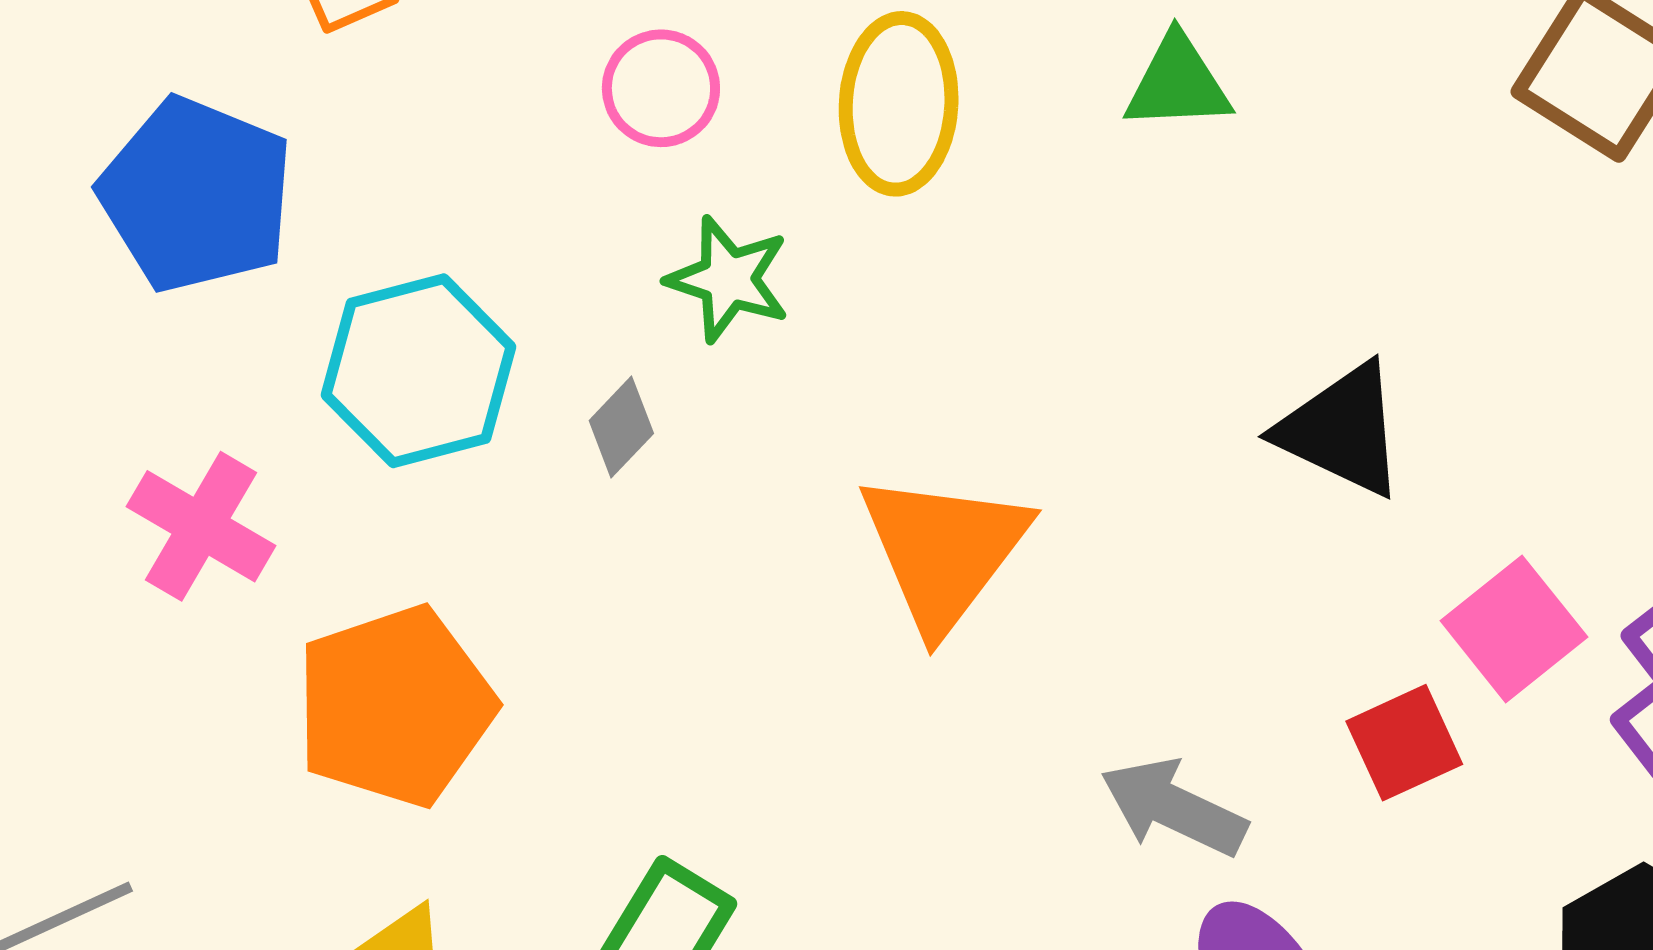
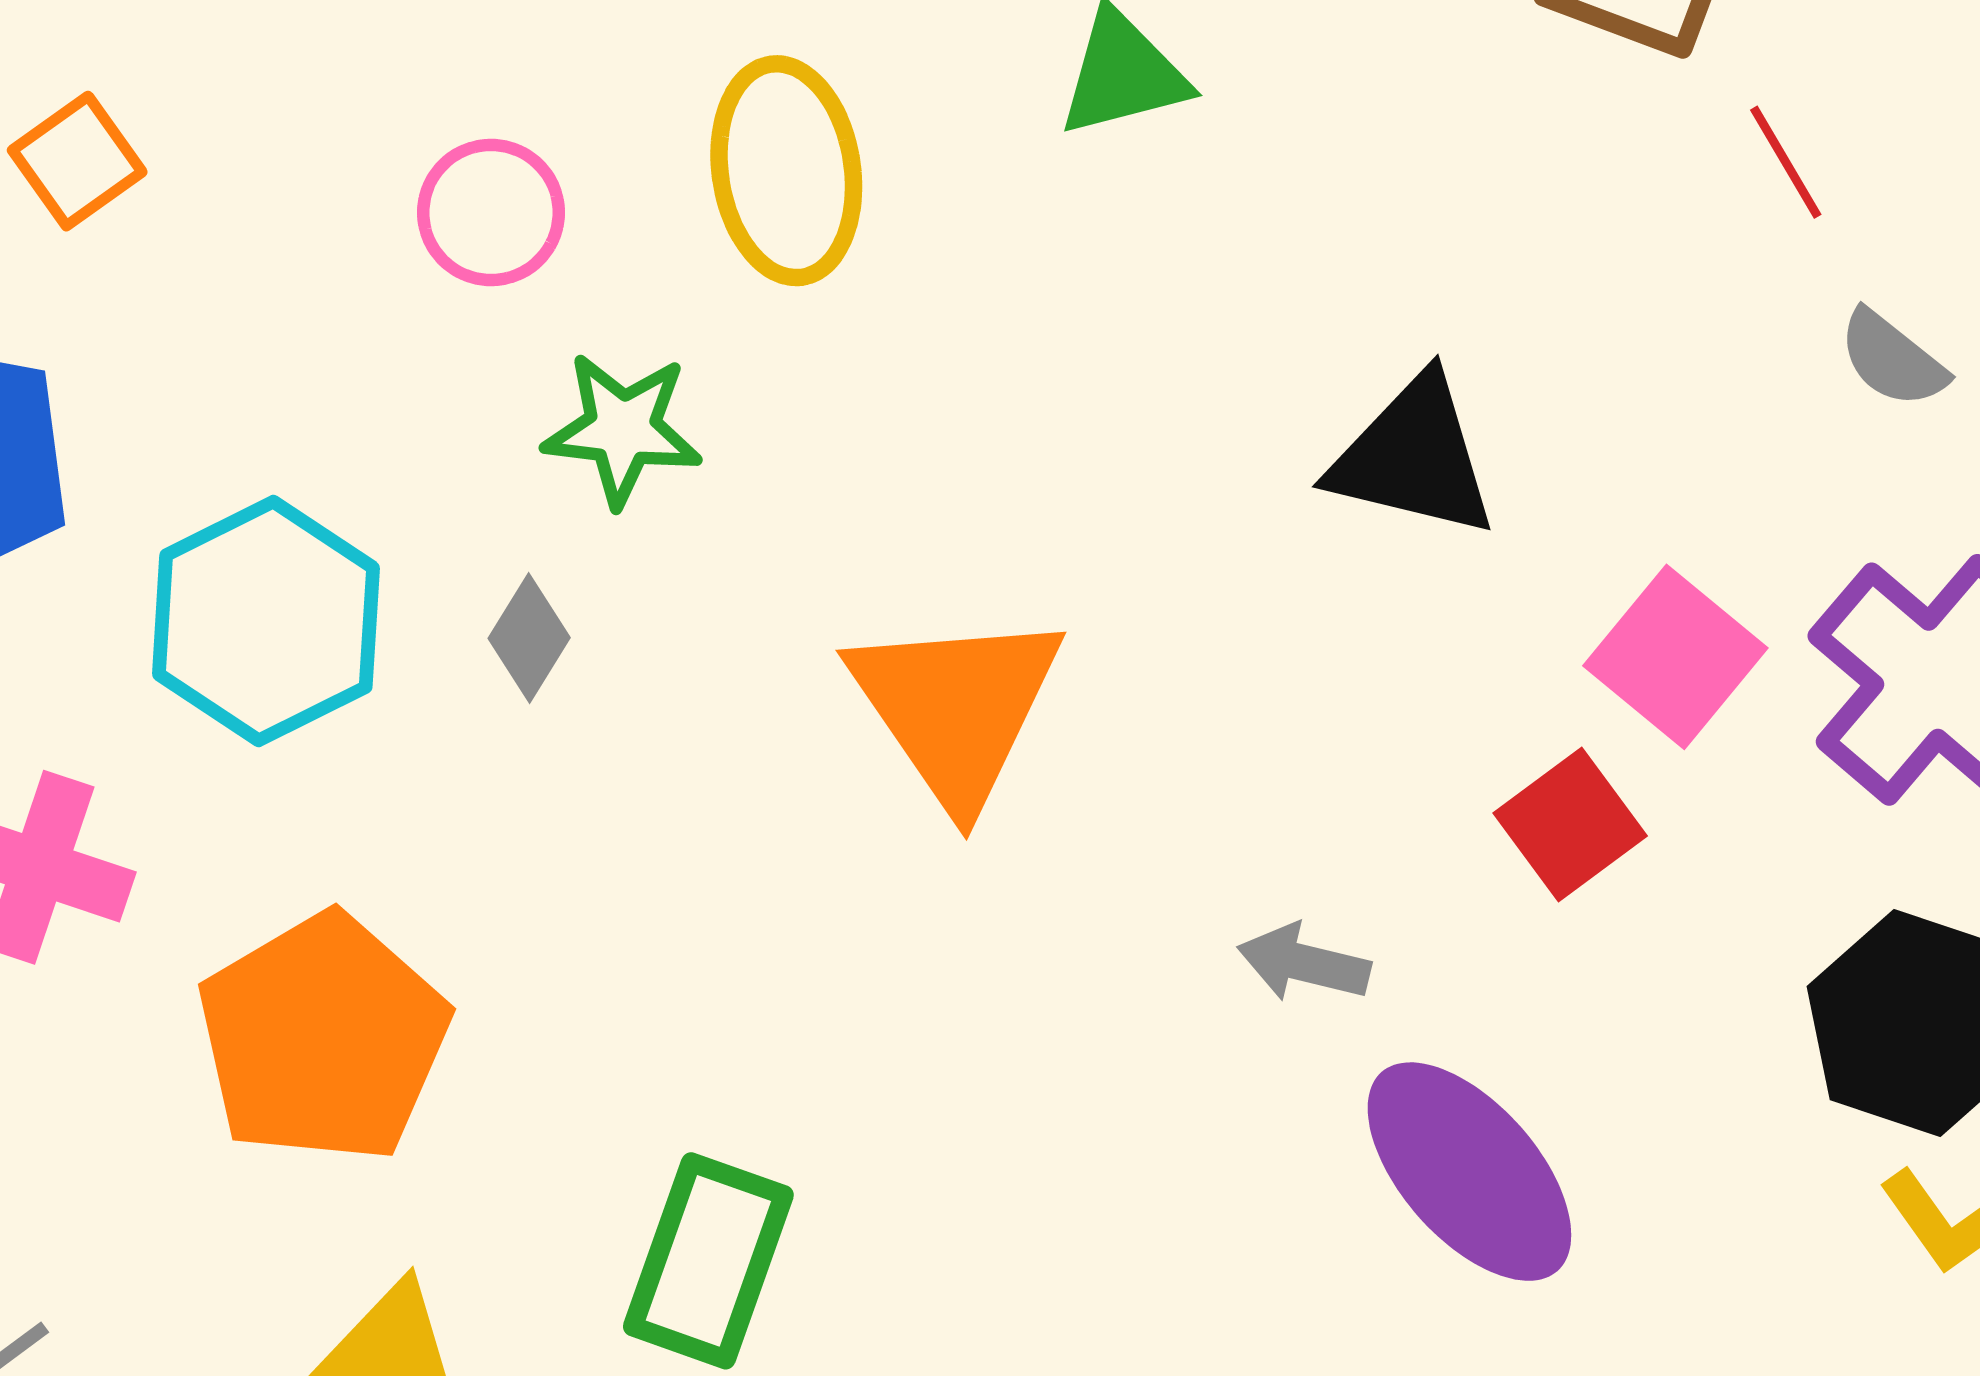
gray arrow: (1174, 807) -> (1304, 963), size x0.7

